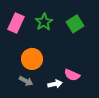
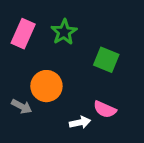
green square: (75, 24) -> (106, 60), moved, turned -36
gray arrow: (26, 81) -> (22, 106), moved

